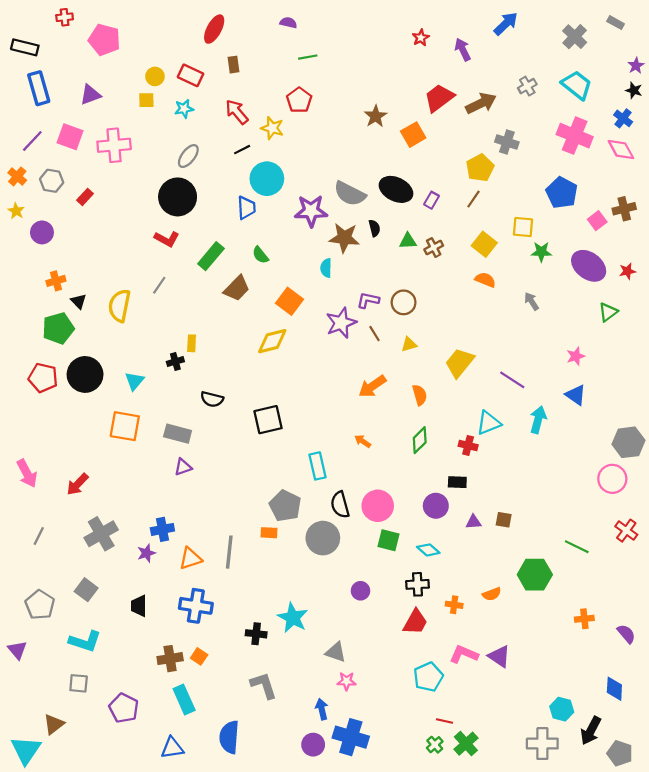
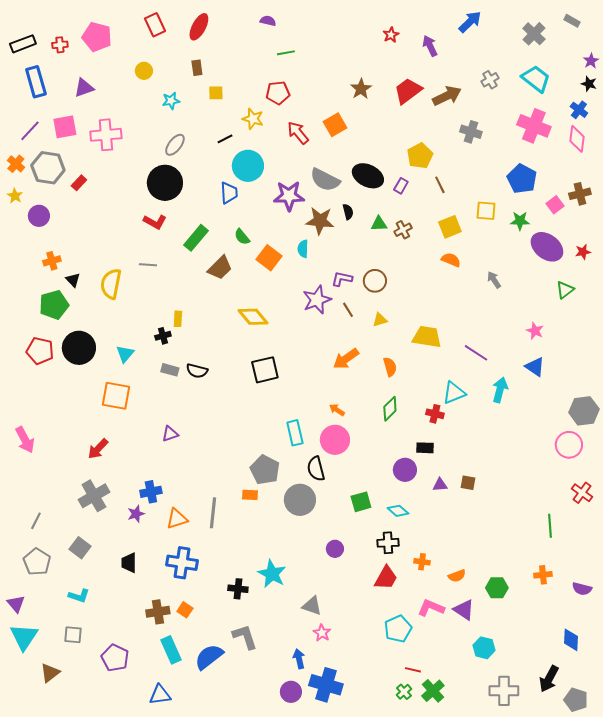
red cross: (65, 17) -> (60, 45), moved
black rectangle: (25, 47) -> (23, 44), turned -35
brown rectangle: (234, 65) -> (197, 68), moved
red rectangle: (190, 75) -> (155, 25), moved, turned 40
yellow square: (146, 100) -> (216, 93), moved
red pentagon: (299, 100) -> (278, 93), turned 30
red arrow: (237, 112) -> (298, 133), moved
brown star: (376, 116) -> (361, 89), moved
orange square: (413, 135) -> (335, 125), moved
pink square: (70, 137) -> (65, 127), turned -30
pink diamond: (621, 150) -> (577, 139), turned 36
yellow pentagon: (480, 168) -> (420, 156), moved
gray hexagon: (52, 181) -> (48, 168), size x1.5
brown line: (473, 199) -> (440, 185), turned -60
yellow square: (484, 244) -> (450, 227), turned 30
green star: (541, 252) -> (520, 221), moved
gray line: (159, 285) -> (148, 265), turned 60
orange square: (289, 301) -> (269, 258), moved
yellow diamond: (272, 341) -> (253, 317), turned 64
pink star: (576, 356) -> (535, 331), turned -30
yellow trapezoid: (459, 363) -> (427, 337), turned 60
black square: (268, 420) -> (265, 370), moved
gray rectangle: (178, 434) -> (170, 370), moved, size x0.7
red arrow: (77, 484) -> (98, 449), moved
pink circle: (378, 506) -> (335, 440), moved
gray line: (39, 536) -> (36, 521), moved
green square: (388, 540) -> (361, 502), turned -30
green line: (577, 547) -> (550, 526), moved, turned 60
green hexagon: (535, 575) -> (497, 588), moved, size x0.7
orange semicircle: (492, 594) -> (457, 576), moved
purple semicircle: (626, 634) -> (582, 589), turned 144
cyan L-shape: (85, 641) -> (79, 596), size x0.7
pink star: (347, 681) -> (322, 633), turned 30
cyan hexagon: (562, 709) -> (484, 648), moved
blue semicircle: (229, 737) -> (209, 657), moved, turned 48
cyan triangle: (26, 750) -> (24, 637), moved

